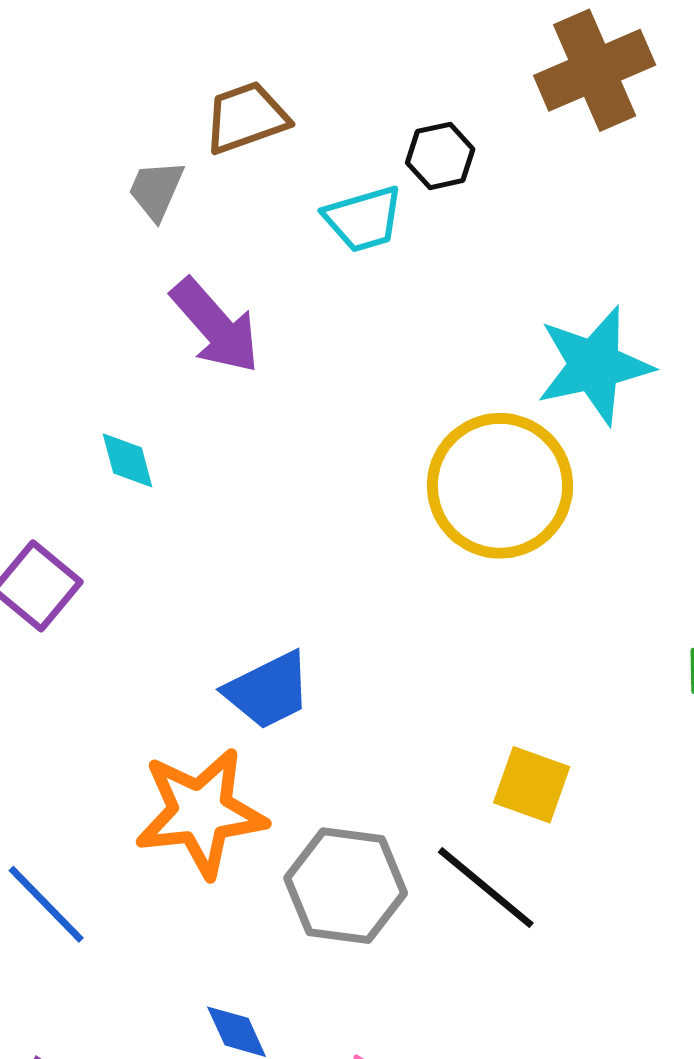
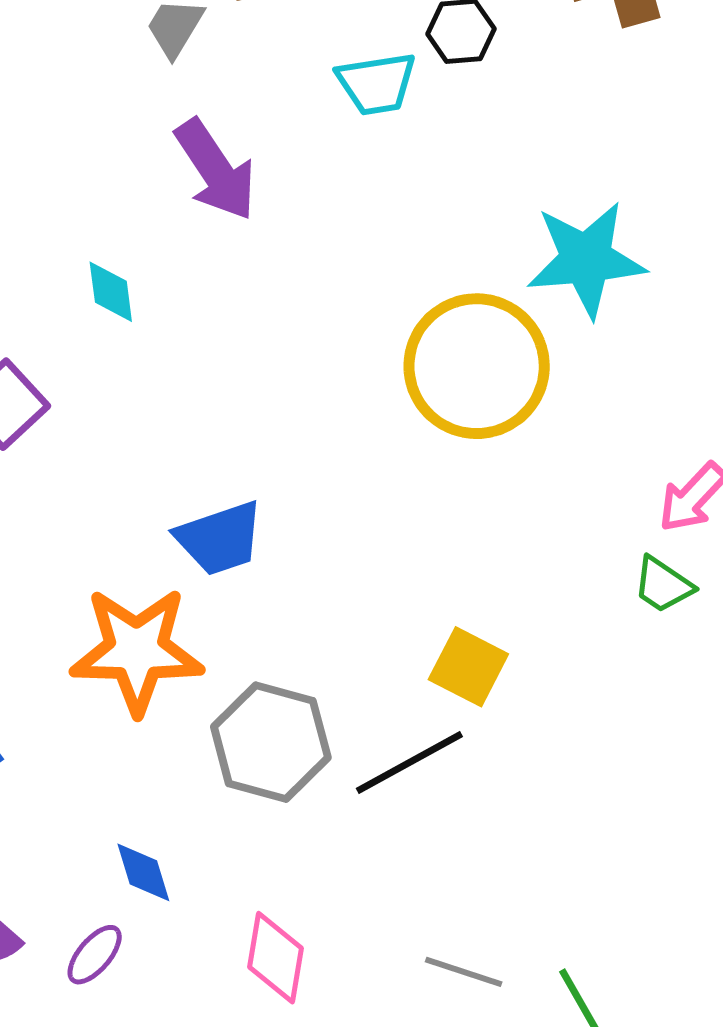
black line: (486, 888) -> (409, 763), turned -76

